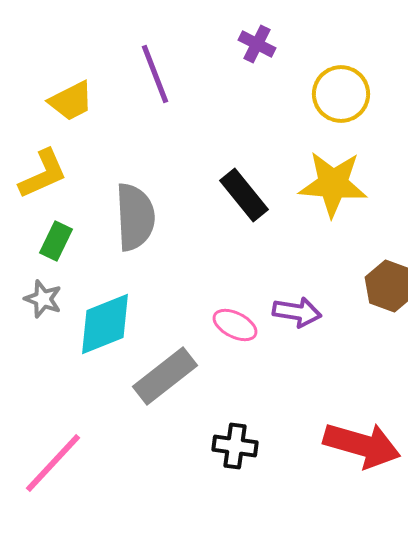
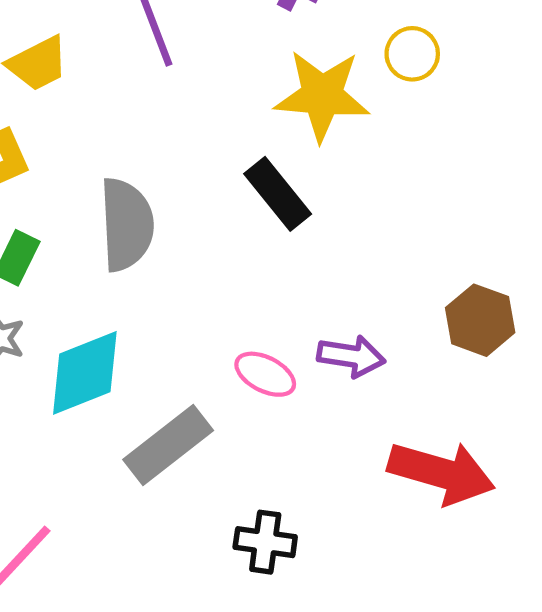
yellow circle: (341, 94) -> (412, 54), size x0.7
yellow star: (333, 184) -> (322, 95), moved
red arrow: (362, 445) -> (441, 473), moved

